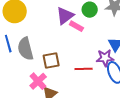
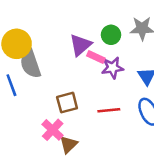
gray semicircle: (25, 49) -> (30, 64), moved
purple star: (105, 58) -> (113, 68), moved

